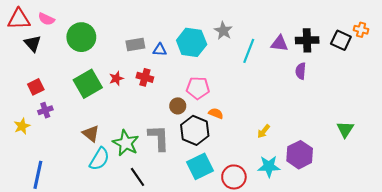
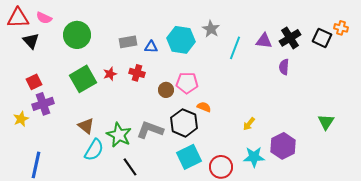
black cross: (307, 40) -> (290, 38), turned -30
brown circle: (178, 106) -> (166, 90), moved
purple cross: (45, 110) -> (43, 104), size x1.5
gray L-shape: (159, 138) -> (150, 130), turned -68

